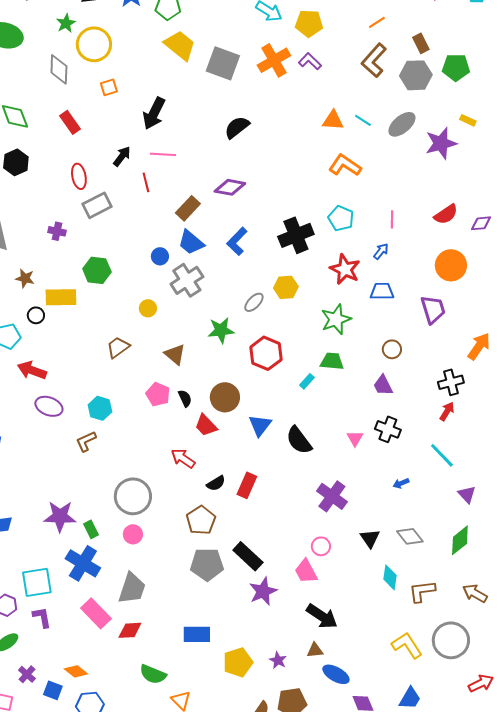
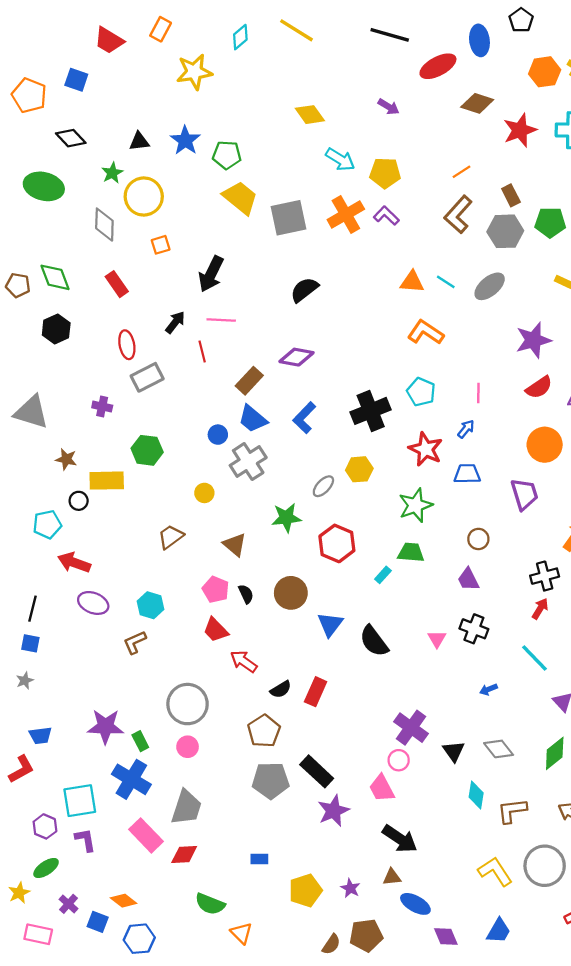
gray square: (223, 63) -> (289, 218), turned -32
purple star: (441, 143) -> (533, 340), moved
red trapezoid: (206, 425) -> (216, 630), moved
purple cross: (332, 496) -> (411, 728), moved
blue rectangle: (197, 634) -> (259, 859), size x0.6

